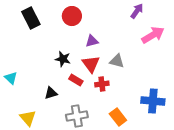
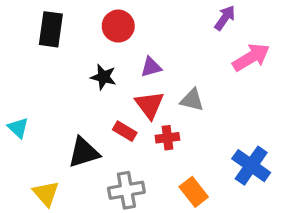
black rectangle: (31, 18) -> (51, 29), turned 35
black star: (63, 59) -> (103, 77), moved
black triangle: (51, 93) -> (84, 152), size x1.5
blue cross: (153, 101) -> (251, 166), turned 30

